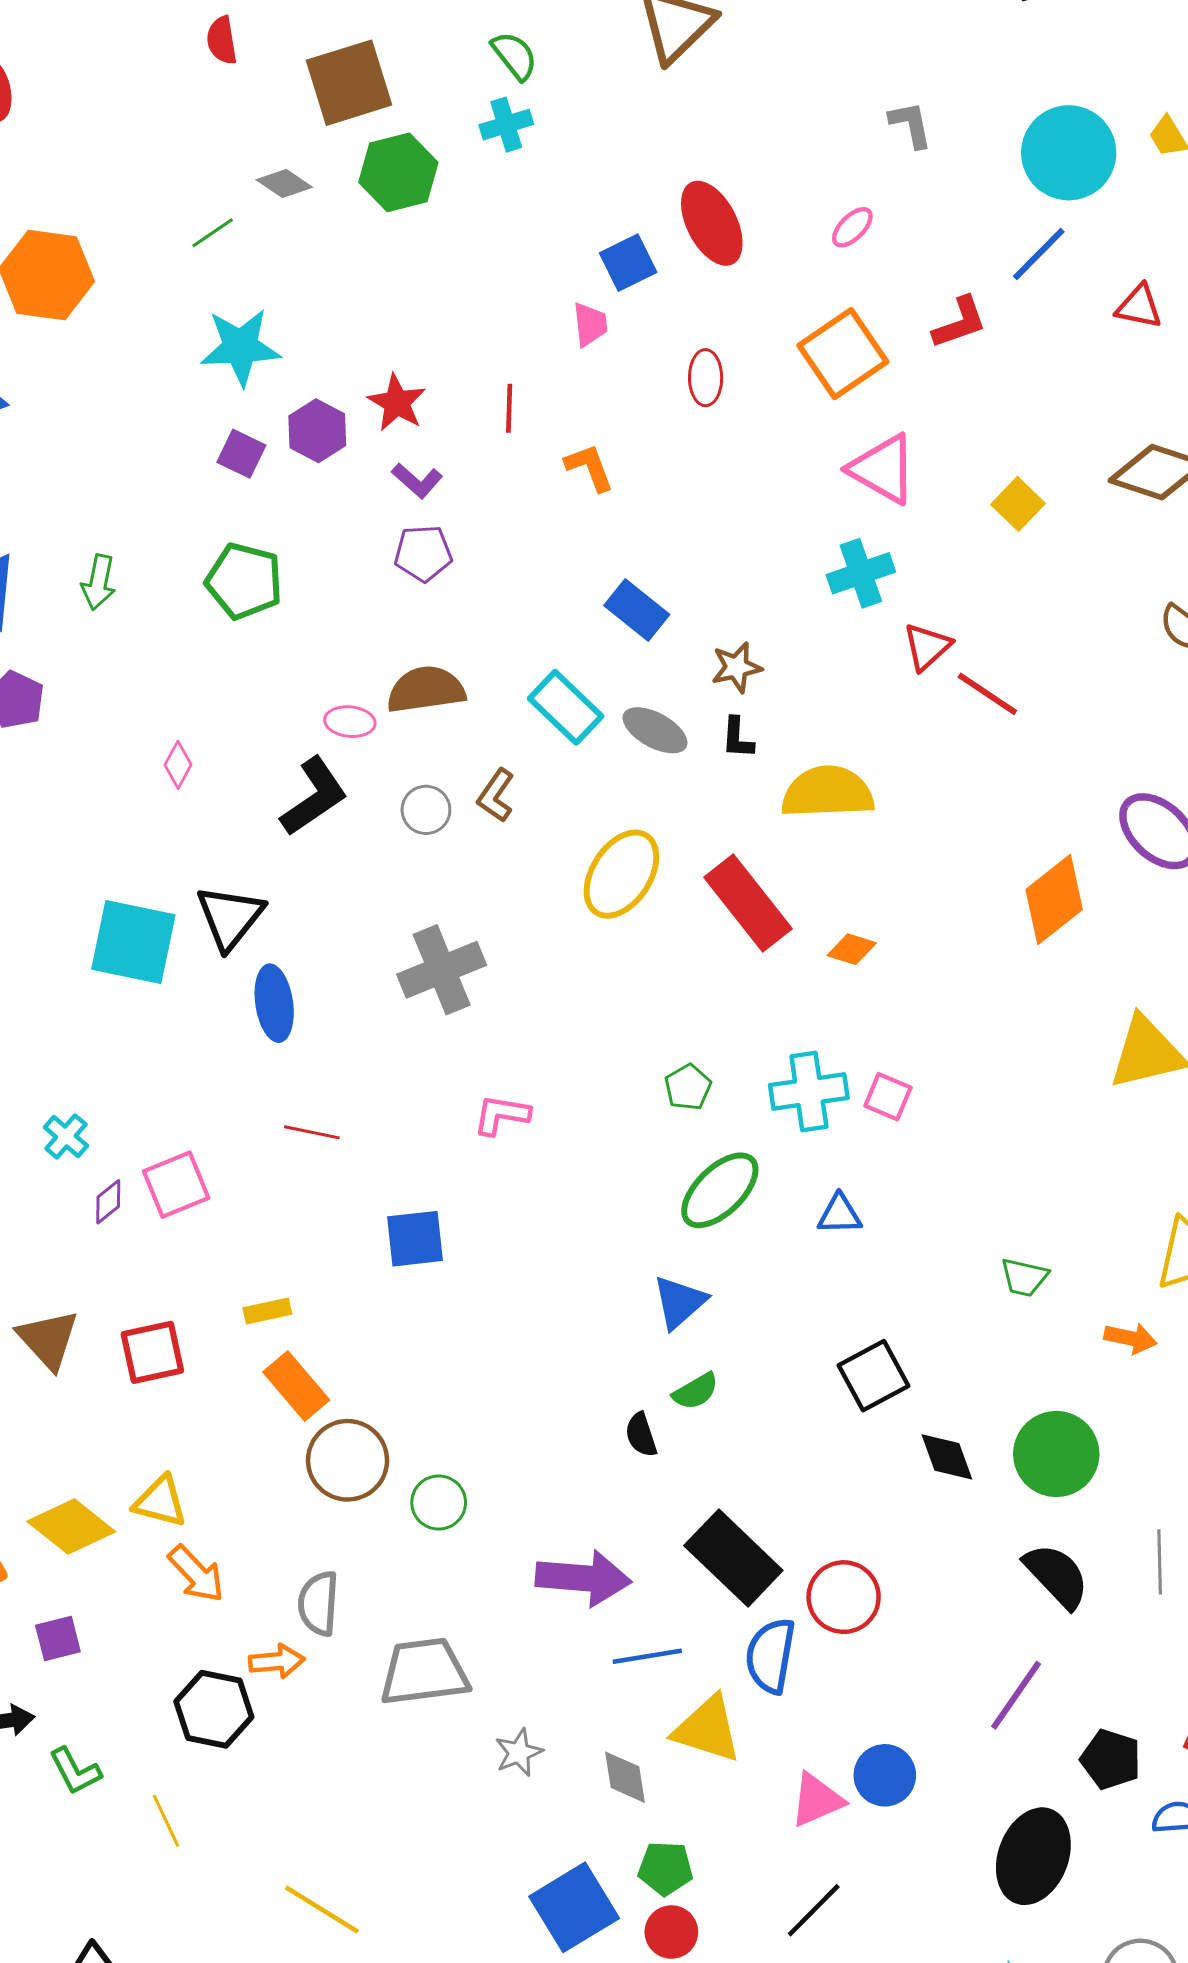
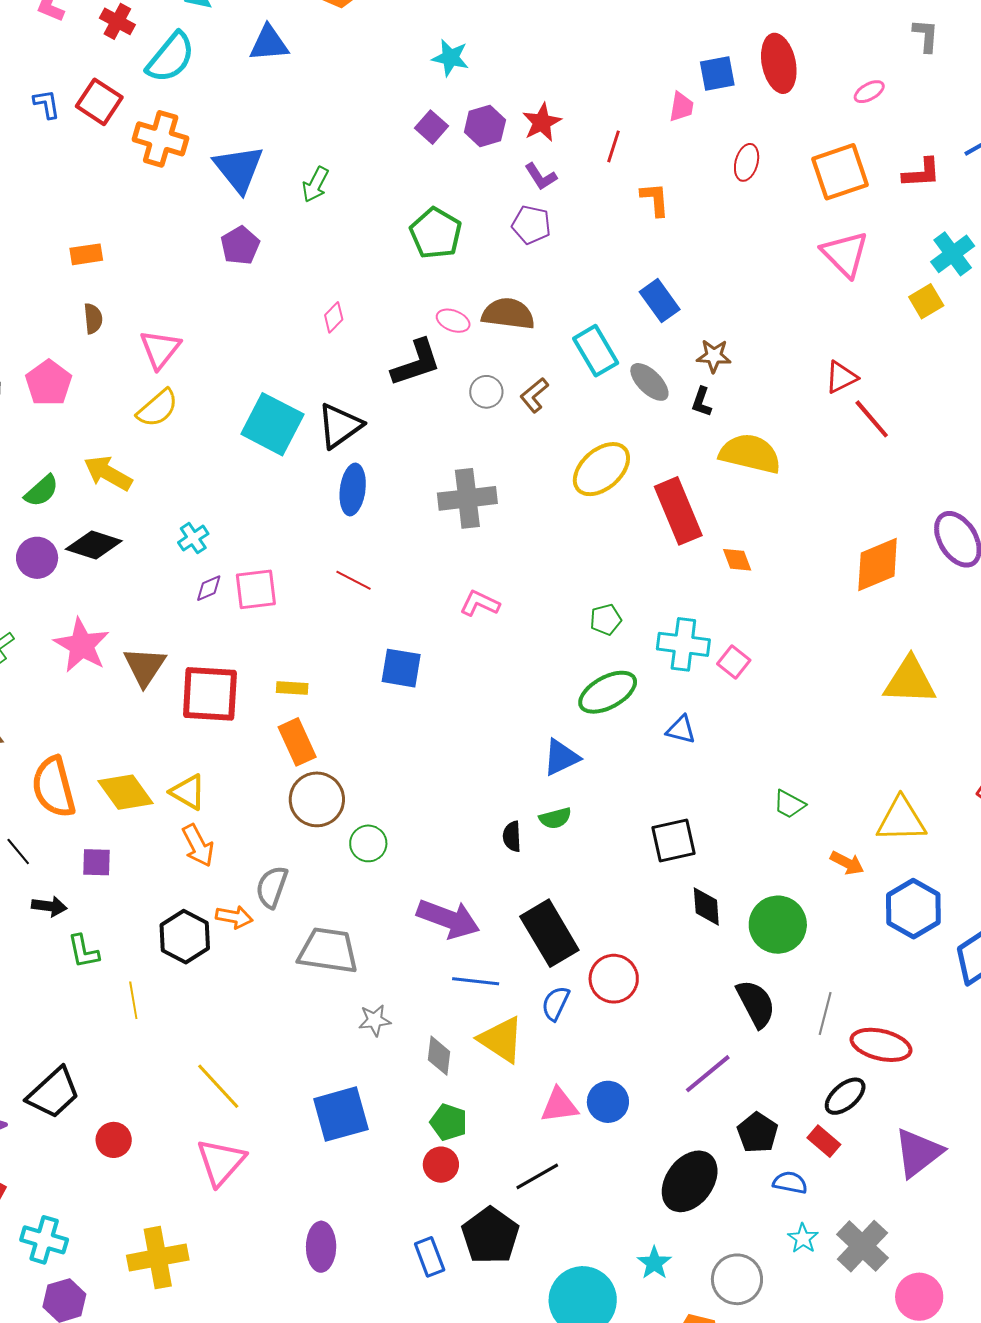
cyan star: (240, 347) -> (450, 58), size x0.7
cyan cross: (861, 573) -> (953, 254), moved, turned -33
green pentagon: (244, 581) -> (436, 233), moved
orange diamond: (852, 949) -> (737, 560), turned 36
red square: (152, 1352) -> (210, 694), size x1.4
blue semicircle: (770, 1656) -> (556, 1003), size x0.7
blue square: (574, 1907) -> (341, 1114), moved

